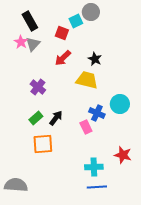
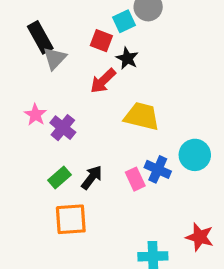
black rectangle: (30, 21) -> (40, 37), moved
pink star: (21, 42) -> (35, 115), moved
black star: (95, 59) -> (127, 58), moved
pink rectangle: (86, 127) -> (135, 179), moved

